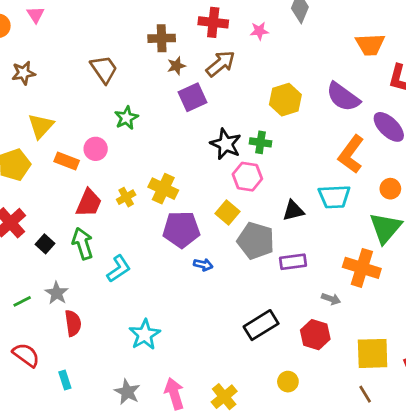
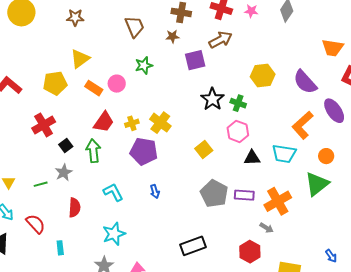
pink star: (259, 31) -> (251, 11), moved
brown star: (176, 66) -> (172, 36), moved
pink hexagon: (247, 177) -> (238, 131), moved
purple pentagon: (181, 229) -> (144, 151), moved
gray pentagon: (256, 241) -> (214, 194), moved
blue arrow: (203, 265) -> (155, 192), moved, turned 48
orange cross: (362, 268) -> (278, 201), moved, turned 32
cyan L-shape: (119, 269) -> (113, 192), moved, turned -95
gray star: (57, 293) -> (64, 173), moved
black rectangle: (261, 325) -> (193, 246), moved
cyan star: (145, 335) -> (114, 234), moved

